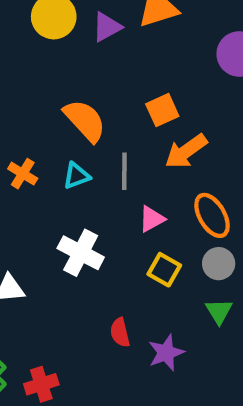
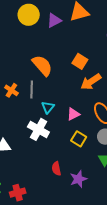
orange square: (162, 110) -> (80, 61), turned -35
gray line: (124, 171) -> (32, 90), moved
cyan triangle: (76, 176) -> (48, 107), moved, turned -32

